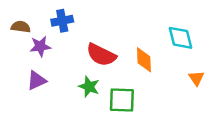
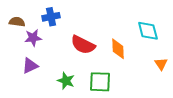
green star: (89, 87) -> (66, 81), moved

